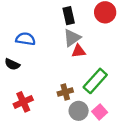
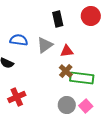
gray triangle: (72, 38) -> (45, 45), moved
green rectangle: (95, 81) -> (82, 78), turned 55
brown cross: (65, 92) -> (66, 71), moved, turned -32

